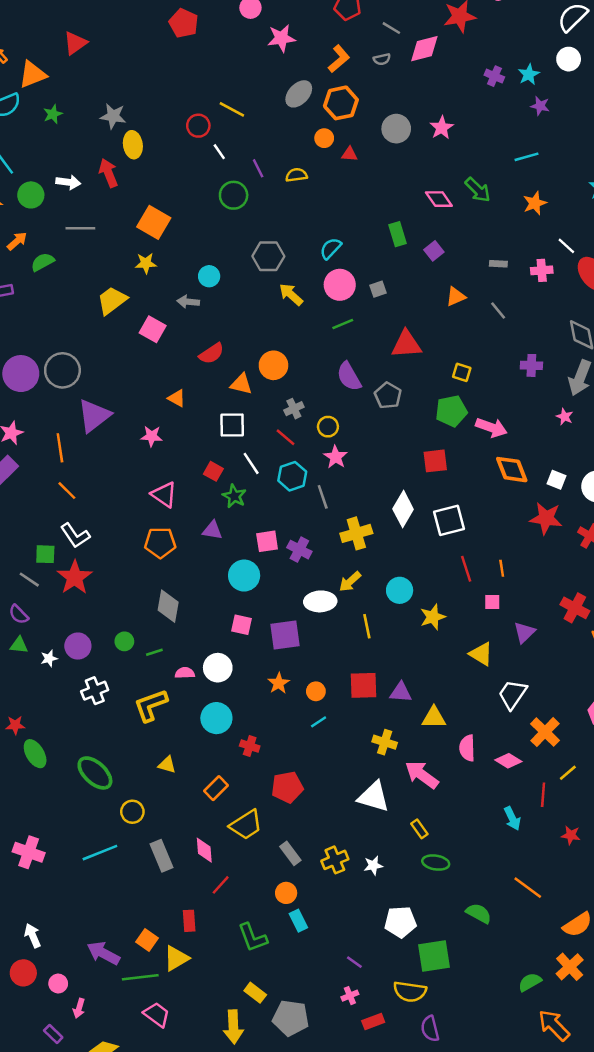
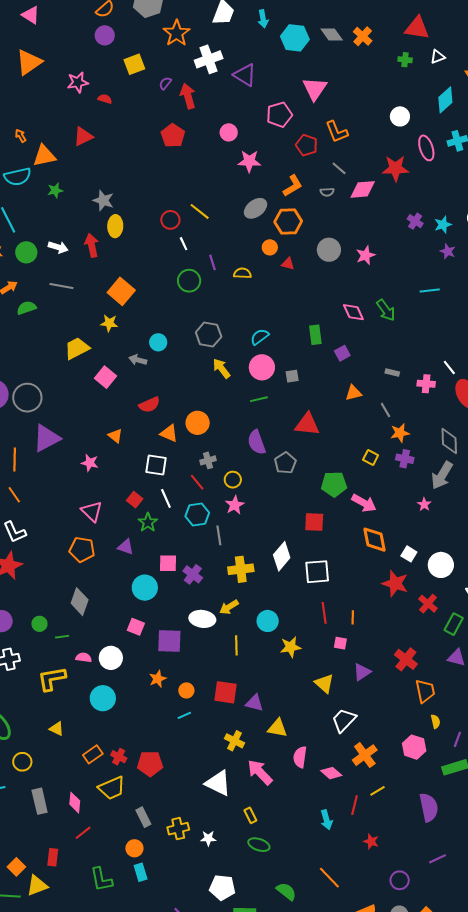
orange star: (535, 203) -> (400, 433), moved
yellow square: (462, 372) -> (371, 457), moved
red cross: (250, 746) -> (119, 757), moved

